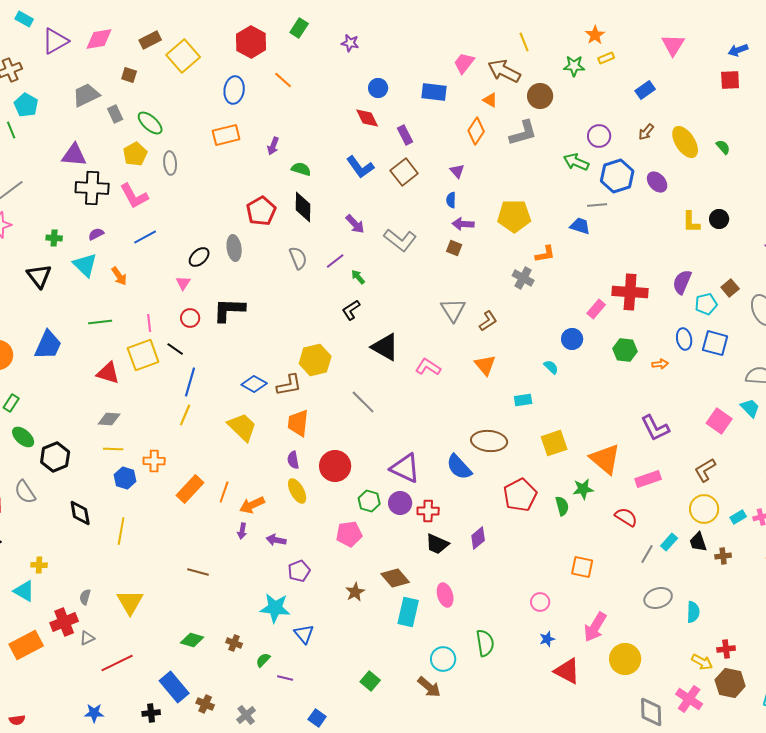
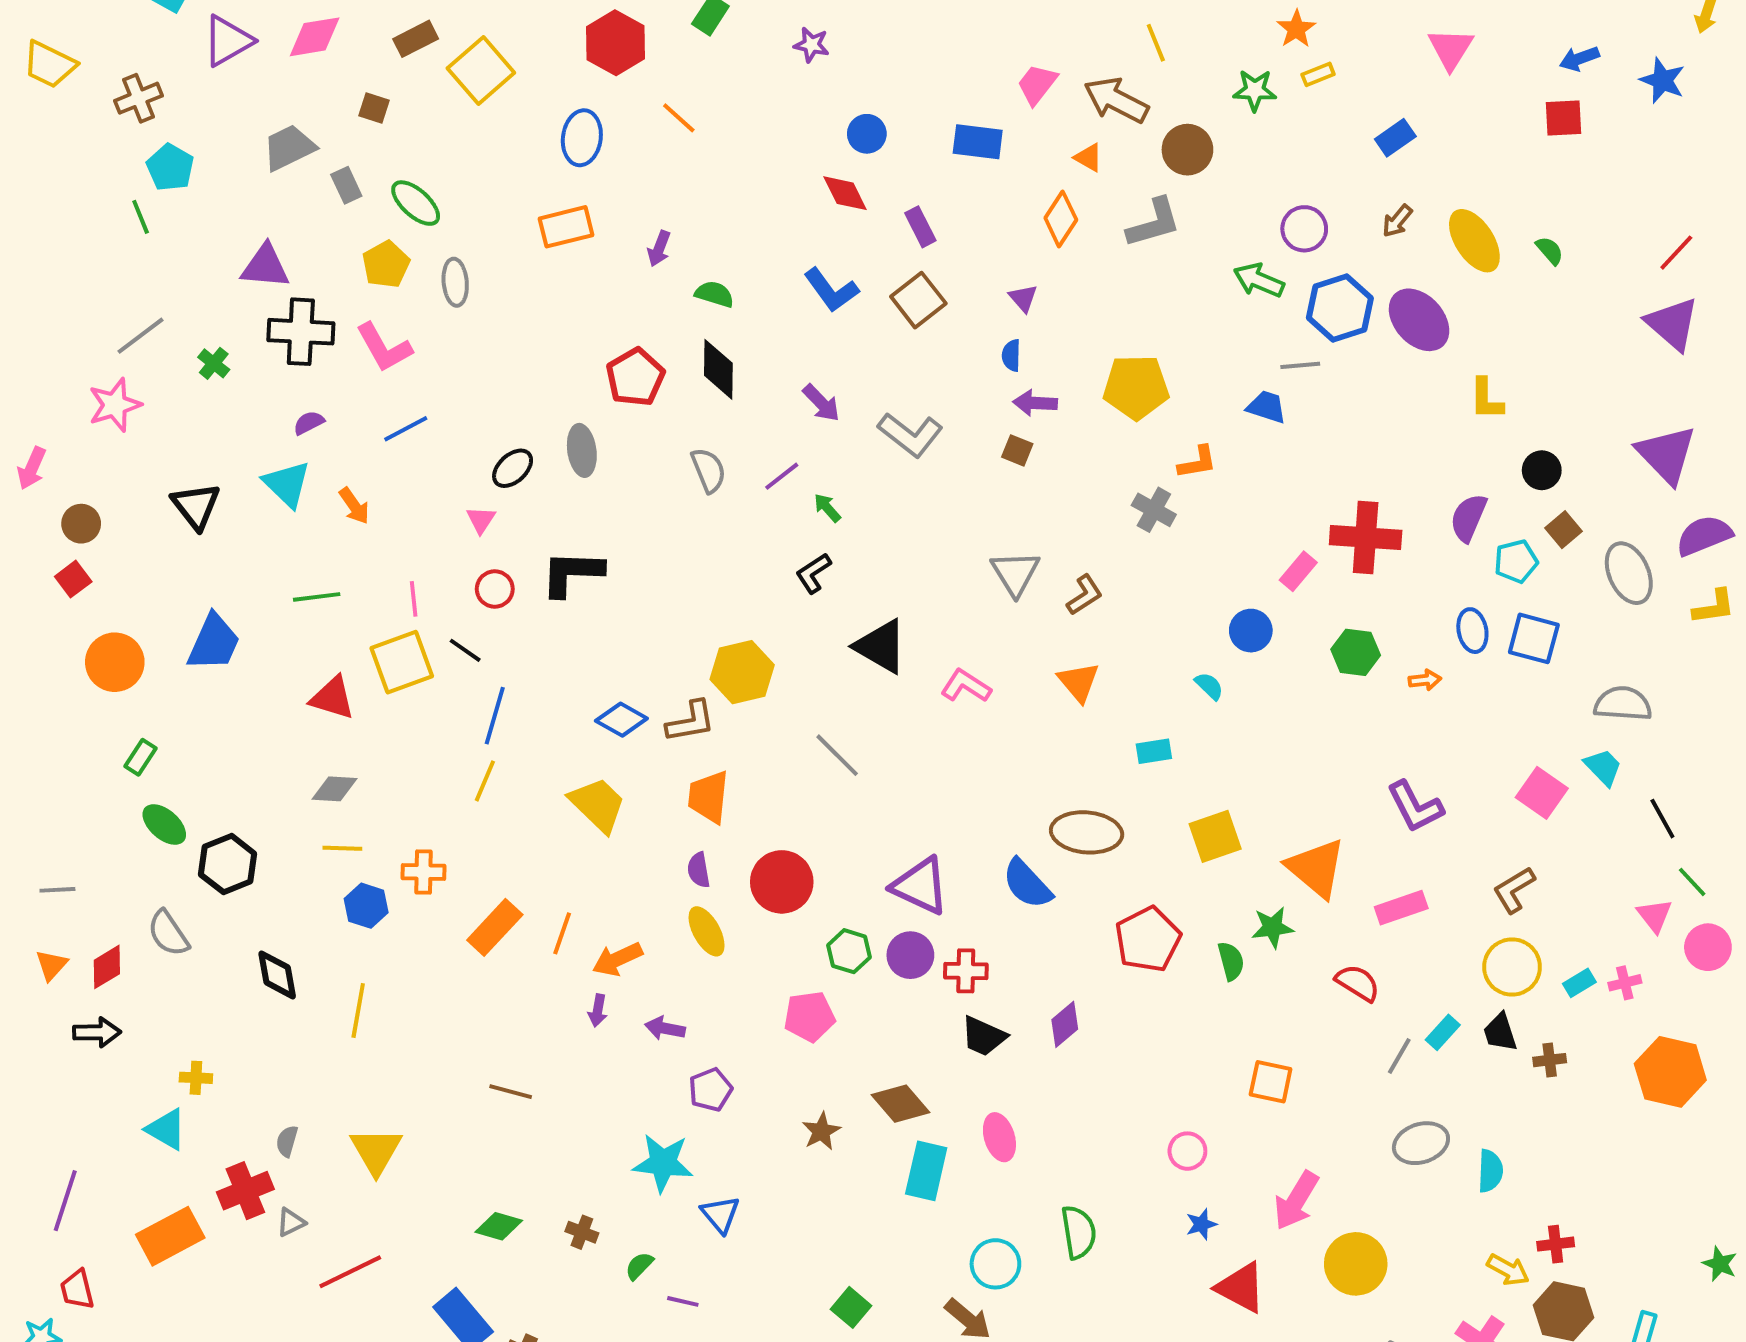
purple ellipse: (657, 182) -> (1419, 320), size x1.5
black circle: (719, 219) -> (1542, 470), moved
green cross: (54, 238) -> (214, 363), moved, turned 35

